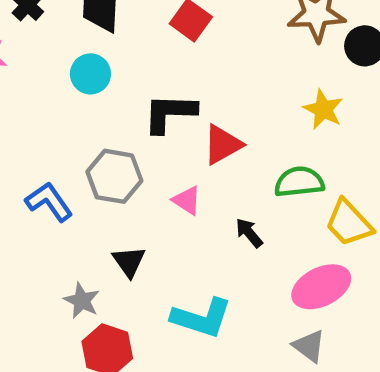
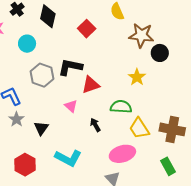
cyan circle: (90, 74) -> (27, 44), moved
gray hexagon: (114, 176) -> (42, 75), moved
gray star: (82, 301) -> (16, 119), moved

